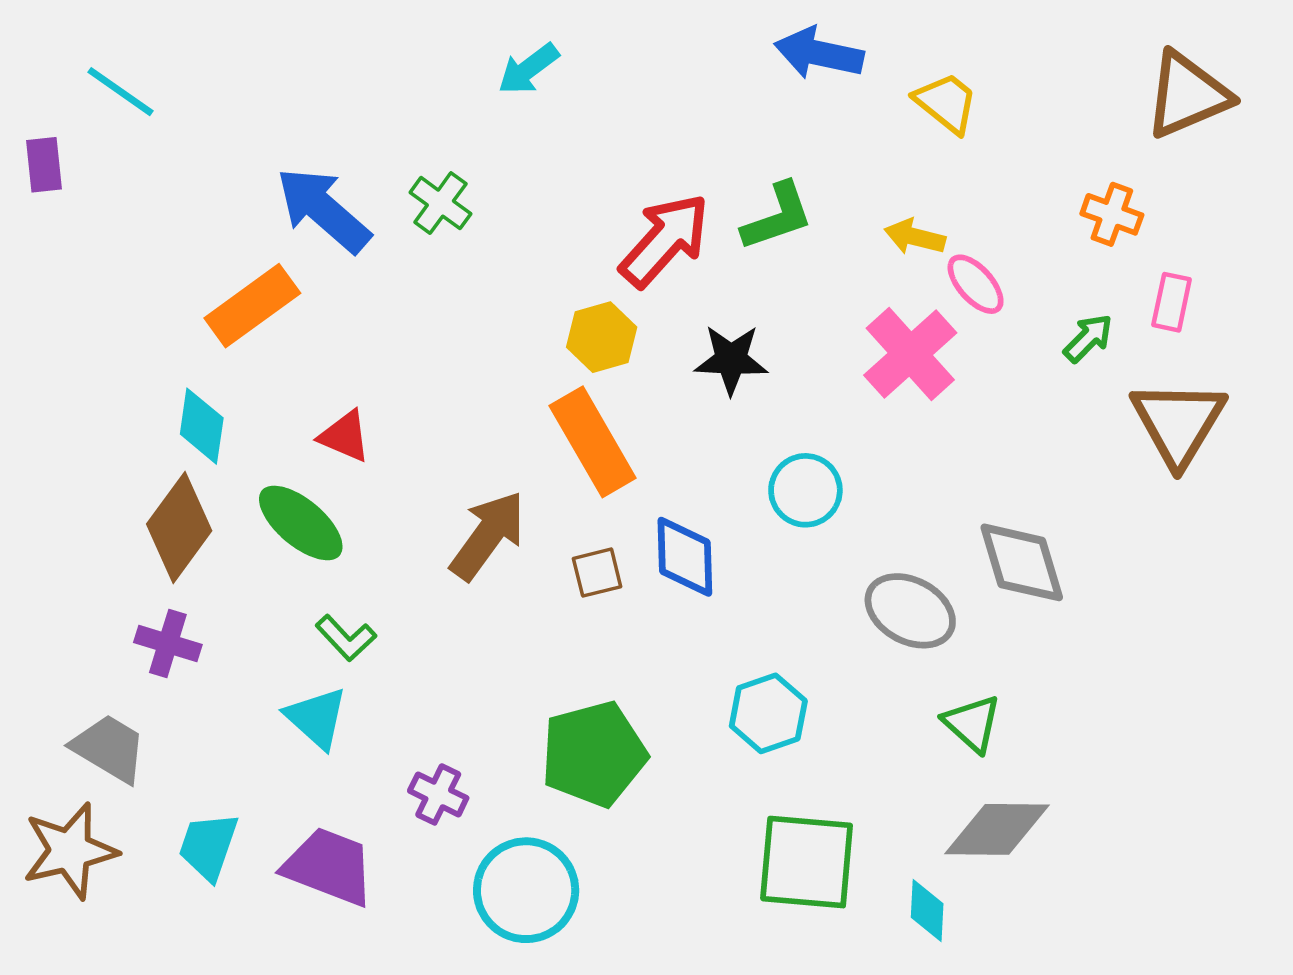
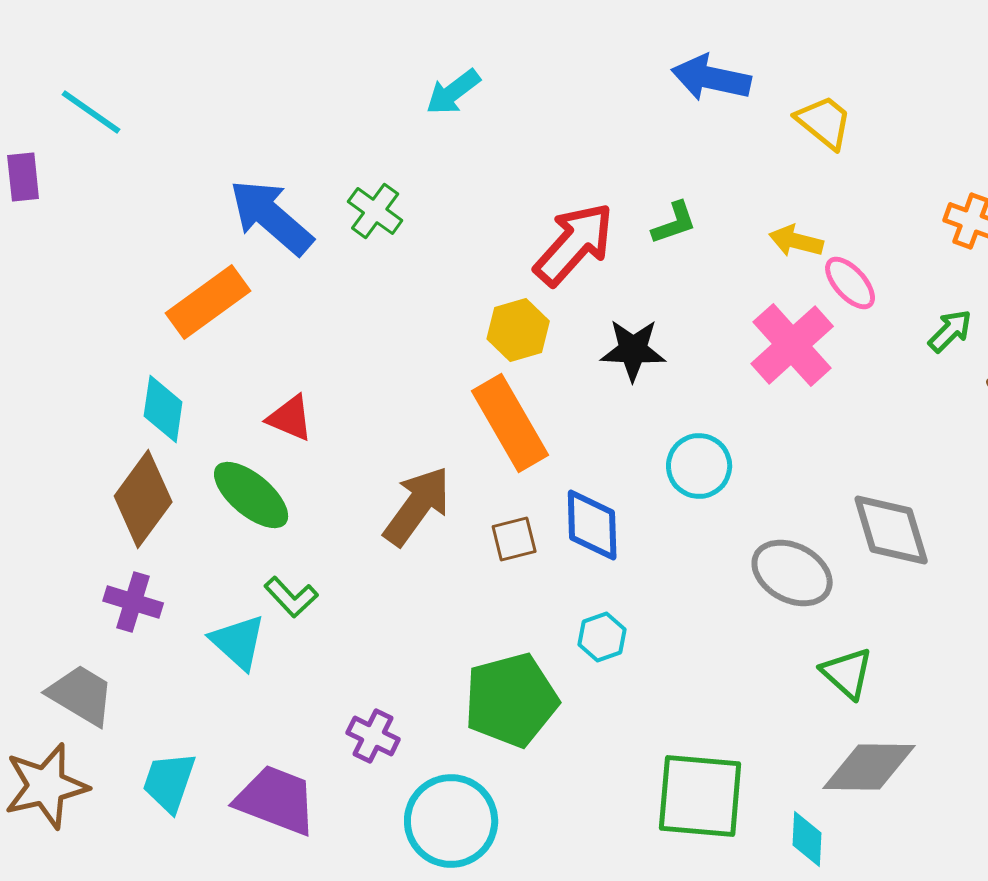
green L-shape: (777, 217) -> (674, 223), size x0.7
cyan hexagon: (768, 713) -> (602, 637), moved, size x0.7
cyan triangle: (317, 718) -> (238, 642), moved

